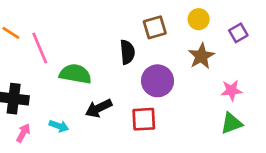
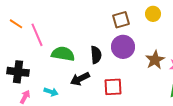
black semicircle: (127, 52) -> (96, 55), moved
brown star: (201, 56) -> (155, 60), moved
purple circle: (158, 81) -> (123, 47), moved

